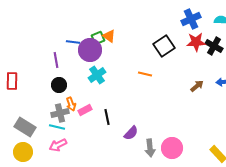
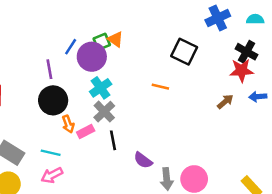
blue line: (73, 42) -> (71, 47), turned -64
red star: (196, 42) -> (242, 70), moved
black square: (164, 46) -> (184, 52), turned -30
black circle: (59, 85) -> (53, 100), size x1.5
gray cross: (60, 113) -> (104, 112), moved, turned -30
purple semicircle: (131, 133) -> (143, 160), turned 84

